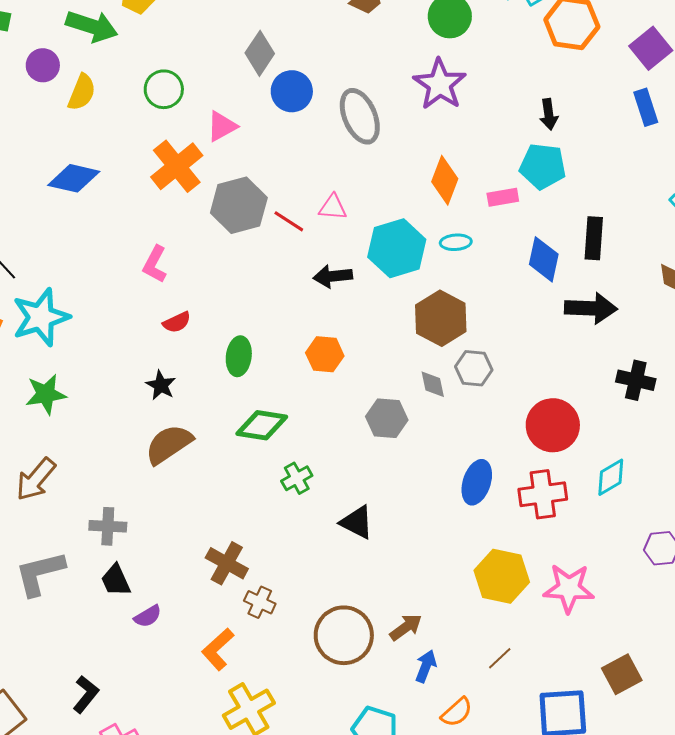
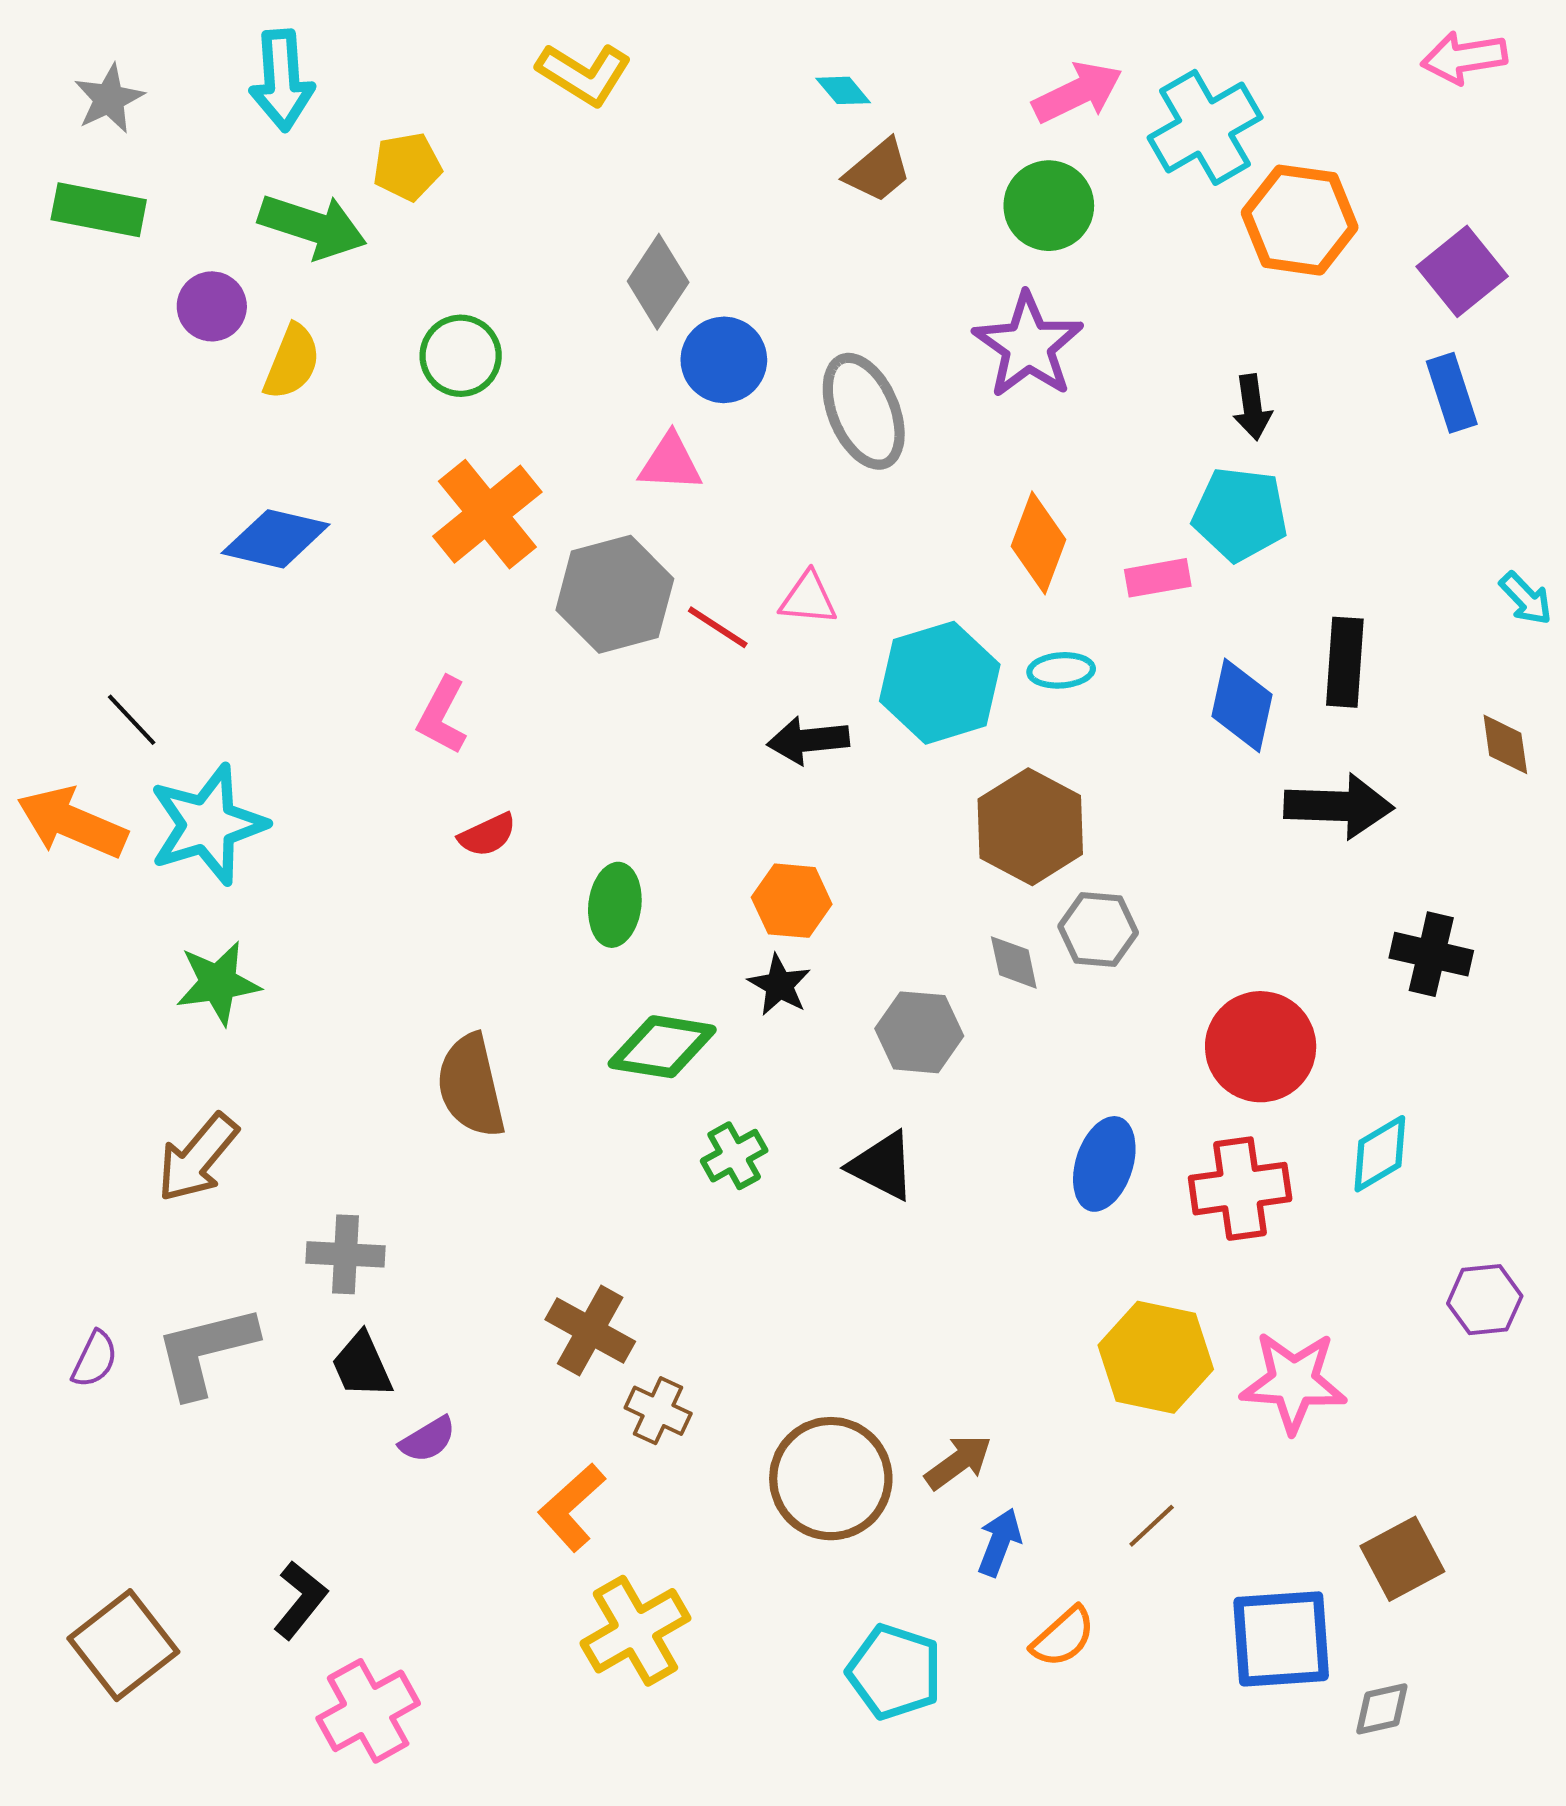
pink triangle: (222, 126) -> (670, 463), moved, turned 32
black star: (161, 385) -> (779, 985), moved
brown semicircle: (169, 444) -> (471, 1086), turned -69
black triangle: (357, 522) -> (882, 1166), moved

